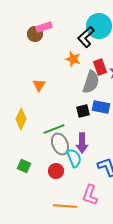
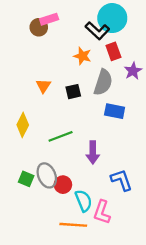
black L-shape: (86, 37) -> (97, 31), turned -95
red rectangle: (100, 67) -> (113, 51), moved
black square: (83, 111) -> (73, 92), moved
gray ellipse: (60, 144) -> (47, 175), moved
cyan semicircle: (74, 158) -> (84, 201), moved

